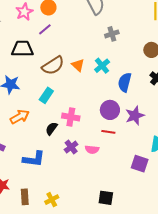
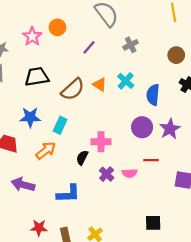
purple line: (45, 29) -> (89, 47), moved
cyan rectangle: (46, 95) -> (60, 125), moved
red line: (108, 132) -> (151, 160), moved

